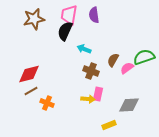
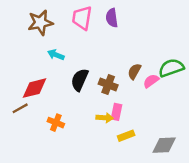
black semicircle: (65, 31) -> (80, 80), moved
cyan arrow: (84, 49) -> (56, 55), moved
brown line: (31, 91) -> (20, 108), moved
gray diamond: (129, 105) -> (164, 145), moved
yellow rectangle: (109, 125) -> (126, 136), moved

